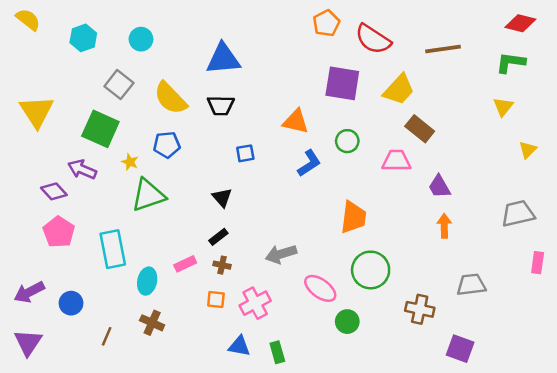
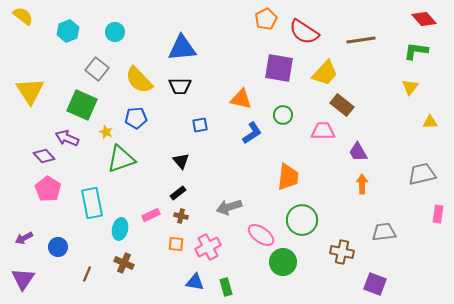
red diamond: (520, 23) -> (424, 19), turned 35
yellow triangle: (528, 150) -> (430, 122), turned 42
purple arrow: (29, 292) -> (24, 238), size x0.7
green circle: (347, 322) -> (283, 262), size x1.4

